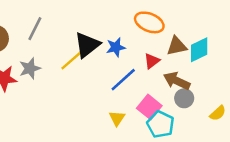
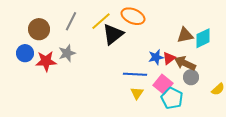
orange ellipse: (149, 22) -> (133, 16), moved
blue star: (116, 47) -> (156, 57), moved
yellow line: (72, 60) -> (101, 21), moved
red triangle: (152, 61) -> (169, 58), moved
blue line: (123, 80) -> (135, 74), moved, turned 45

